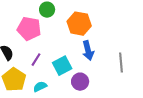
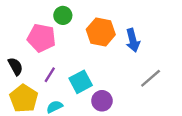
blue arrow: (88, 51) -> (133, 40), moved
gray line: (121, 63) -> (151, 78), turned 54

